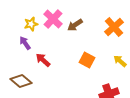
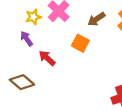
brown arrow: (75, 25) -> (96, 19), moved
orange square: (87, 60) -> (80, 43), moved

